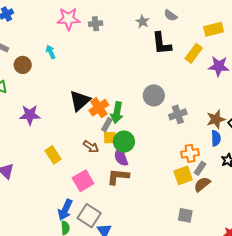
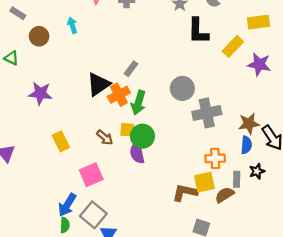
gray cross: (178, 114) -> (207, 113), size x1.4
gray rectangle: (107, 125) -> (131, 69), moved
gray rectangle: (200, 168) -> (237, 179), moved, turned -40
brown L-shape: (118, 177) -> (185, 192), moved

